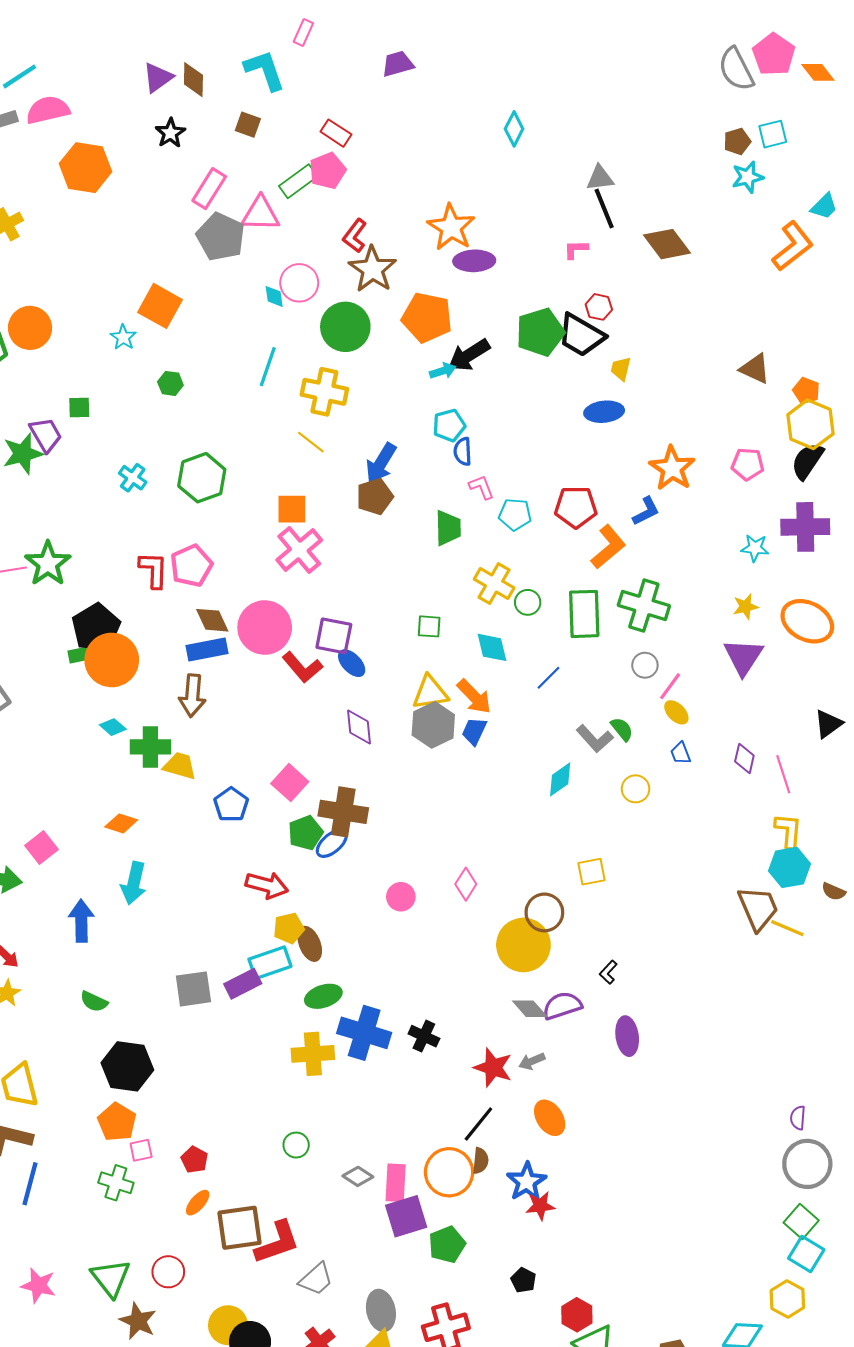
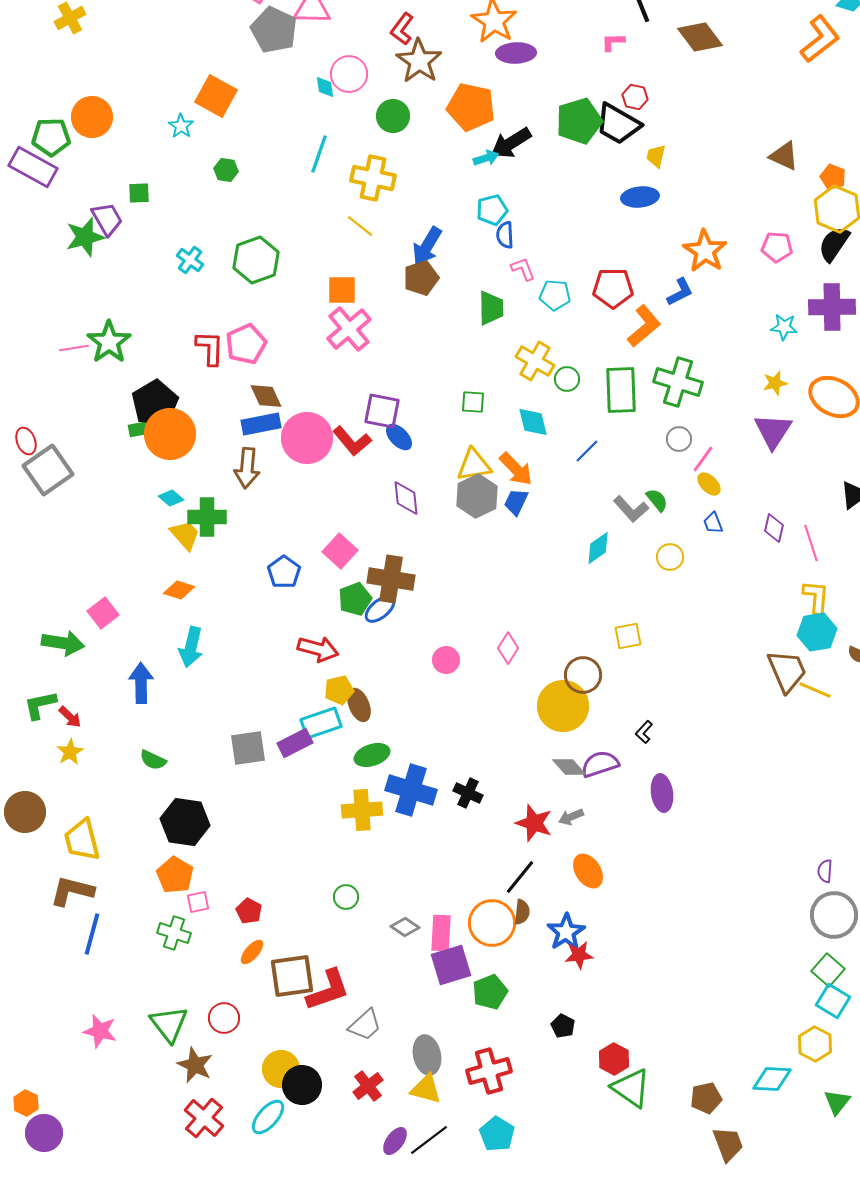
green circle: (345, 327) -> (393, 116), size x0.7
pink circle: (265, 628) -> (307, 438), moved
yellow trapezoid: (180, 766) -> (185, 535), moved, turned 32

